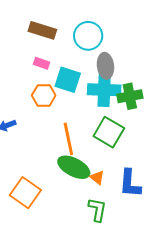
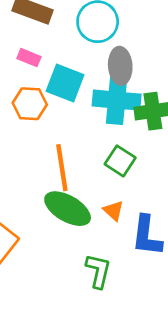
green square: (109, 132) -> (120, 161), size x0.7
orange triangle: (97, 178) -> (113, 211), moved

